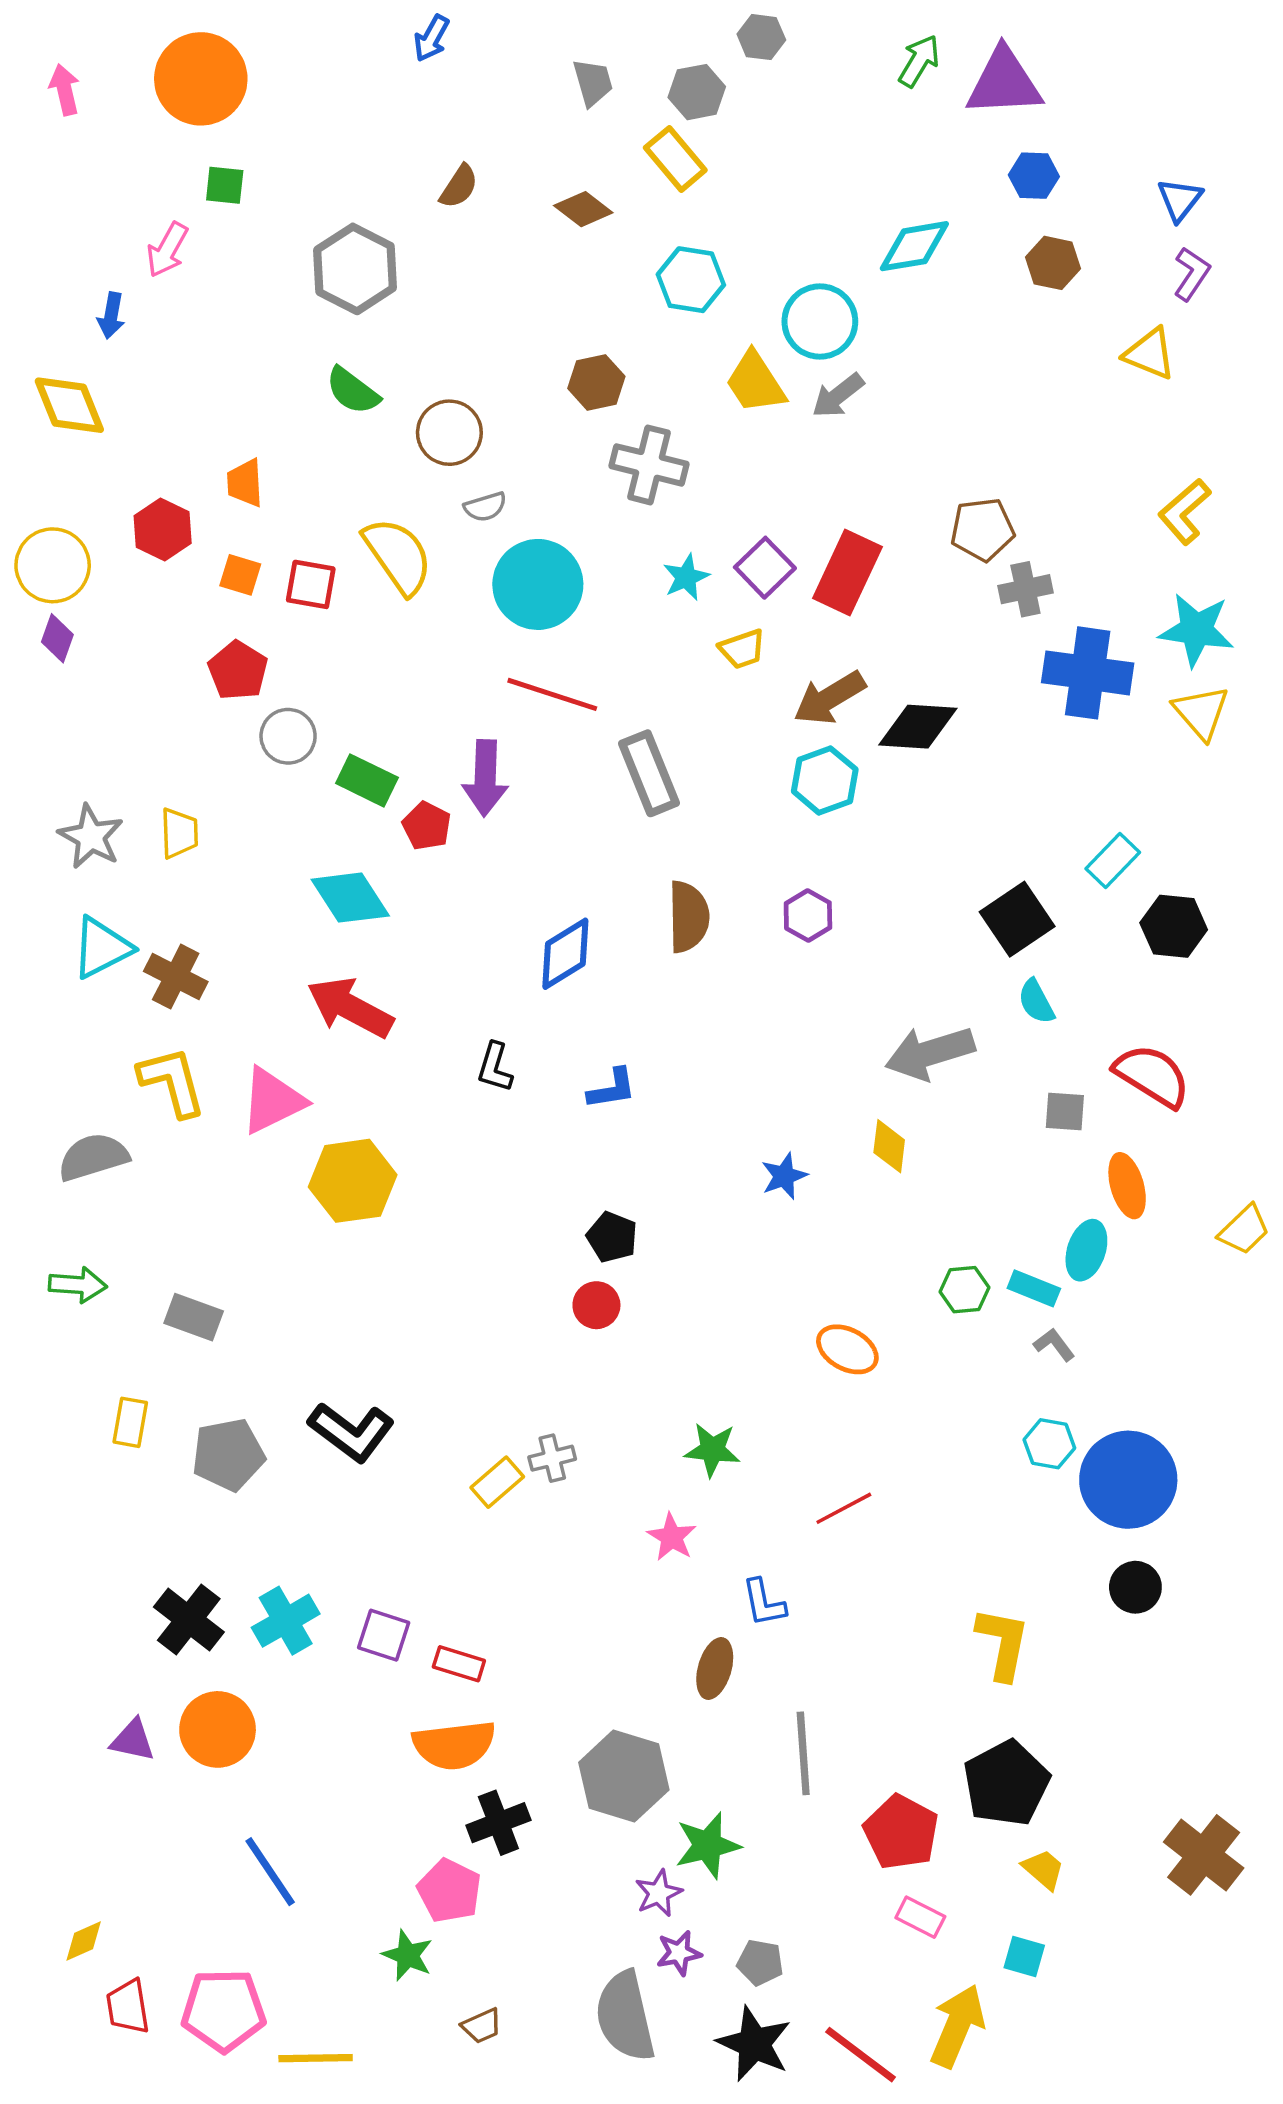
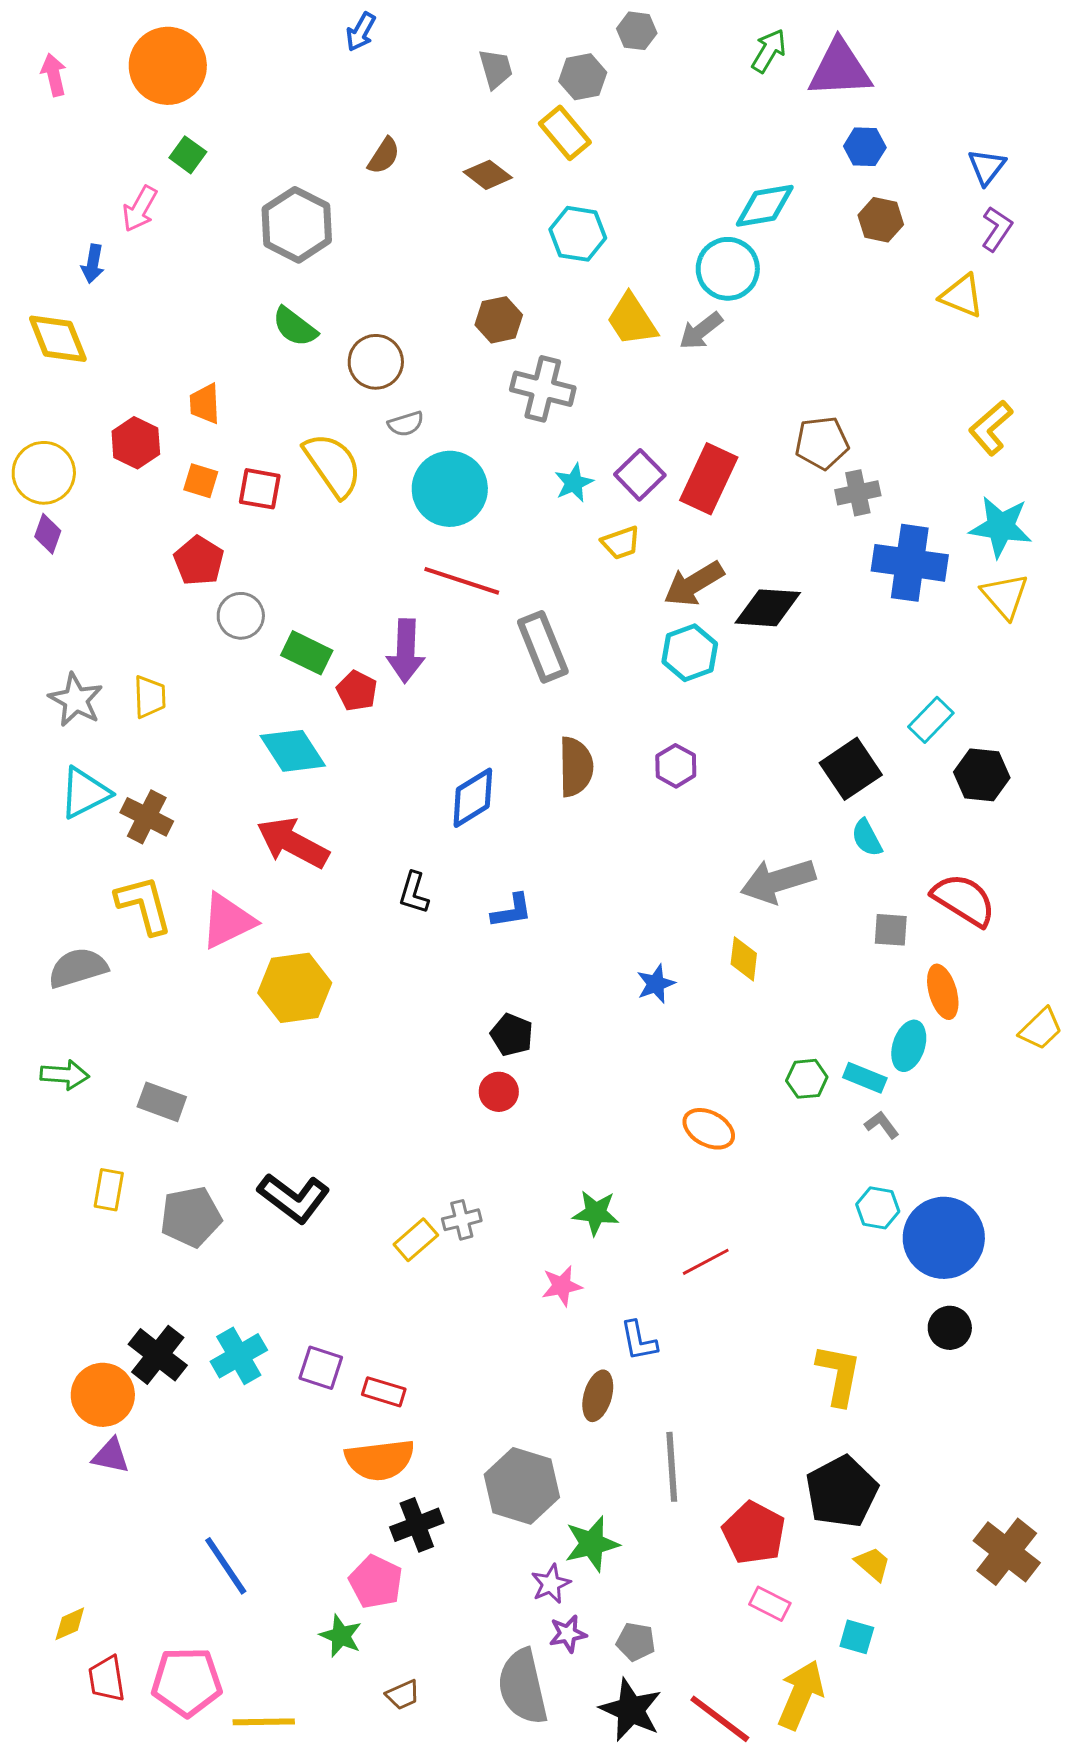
green square: (225, 185) -> (188, 155), turned 30
cyan circle: (820, 322) -> (728, 269), moved
pink star: (672, 1537) -> (562, 1286), turned 30
orange circle: (218, 1729) -> (103, 1395), moved

